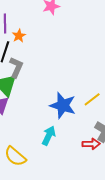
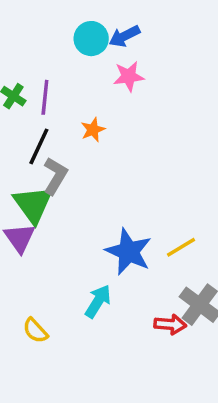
orange star: (19, 36) -> (93, 130), moved
yellow semicircle: (15, 156) -> (35, 331), size x0.7

